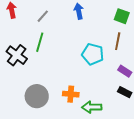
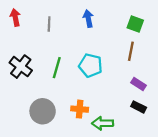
gray line: (43, 16) -> (49, 24), turned -40
green line: (40, 42) -> (57, 68), moved
cyan pentagon: (93, 54) -> (91, 65), moved

